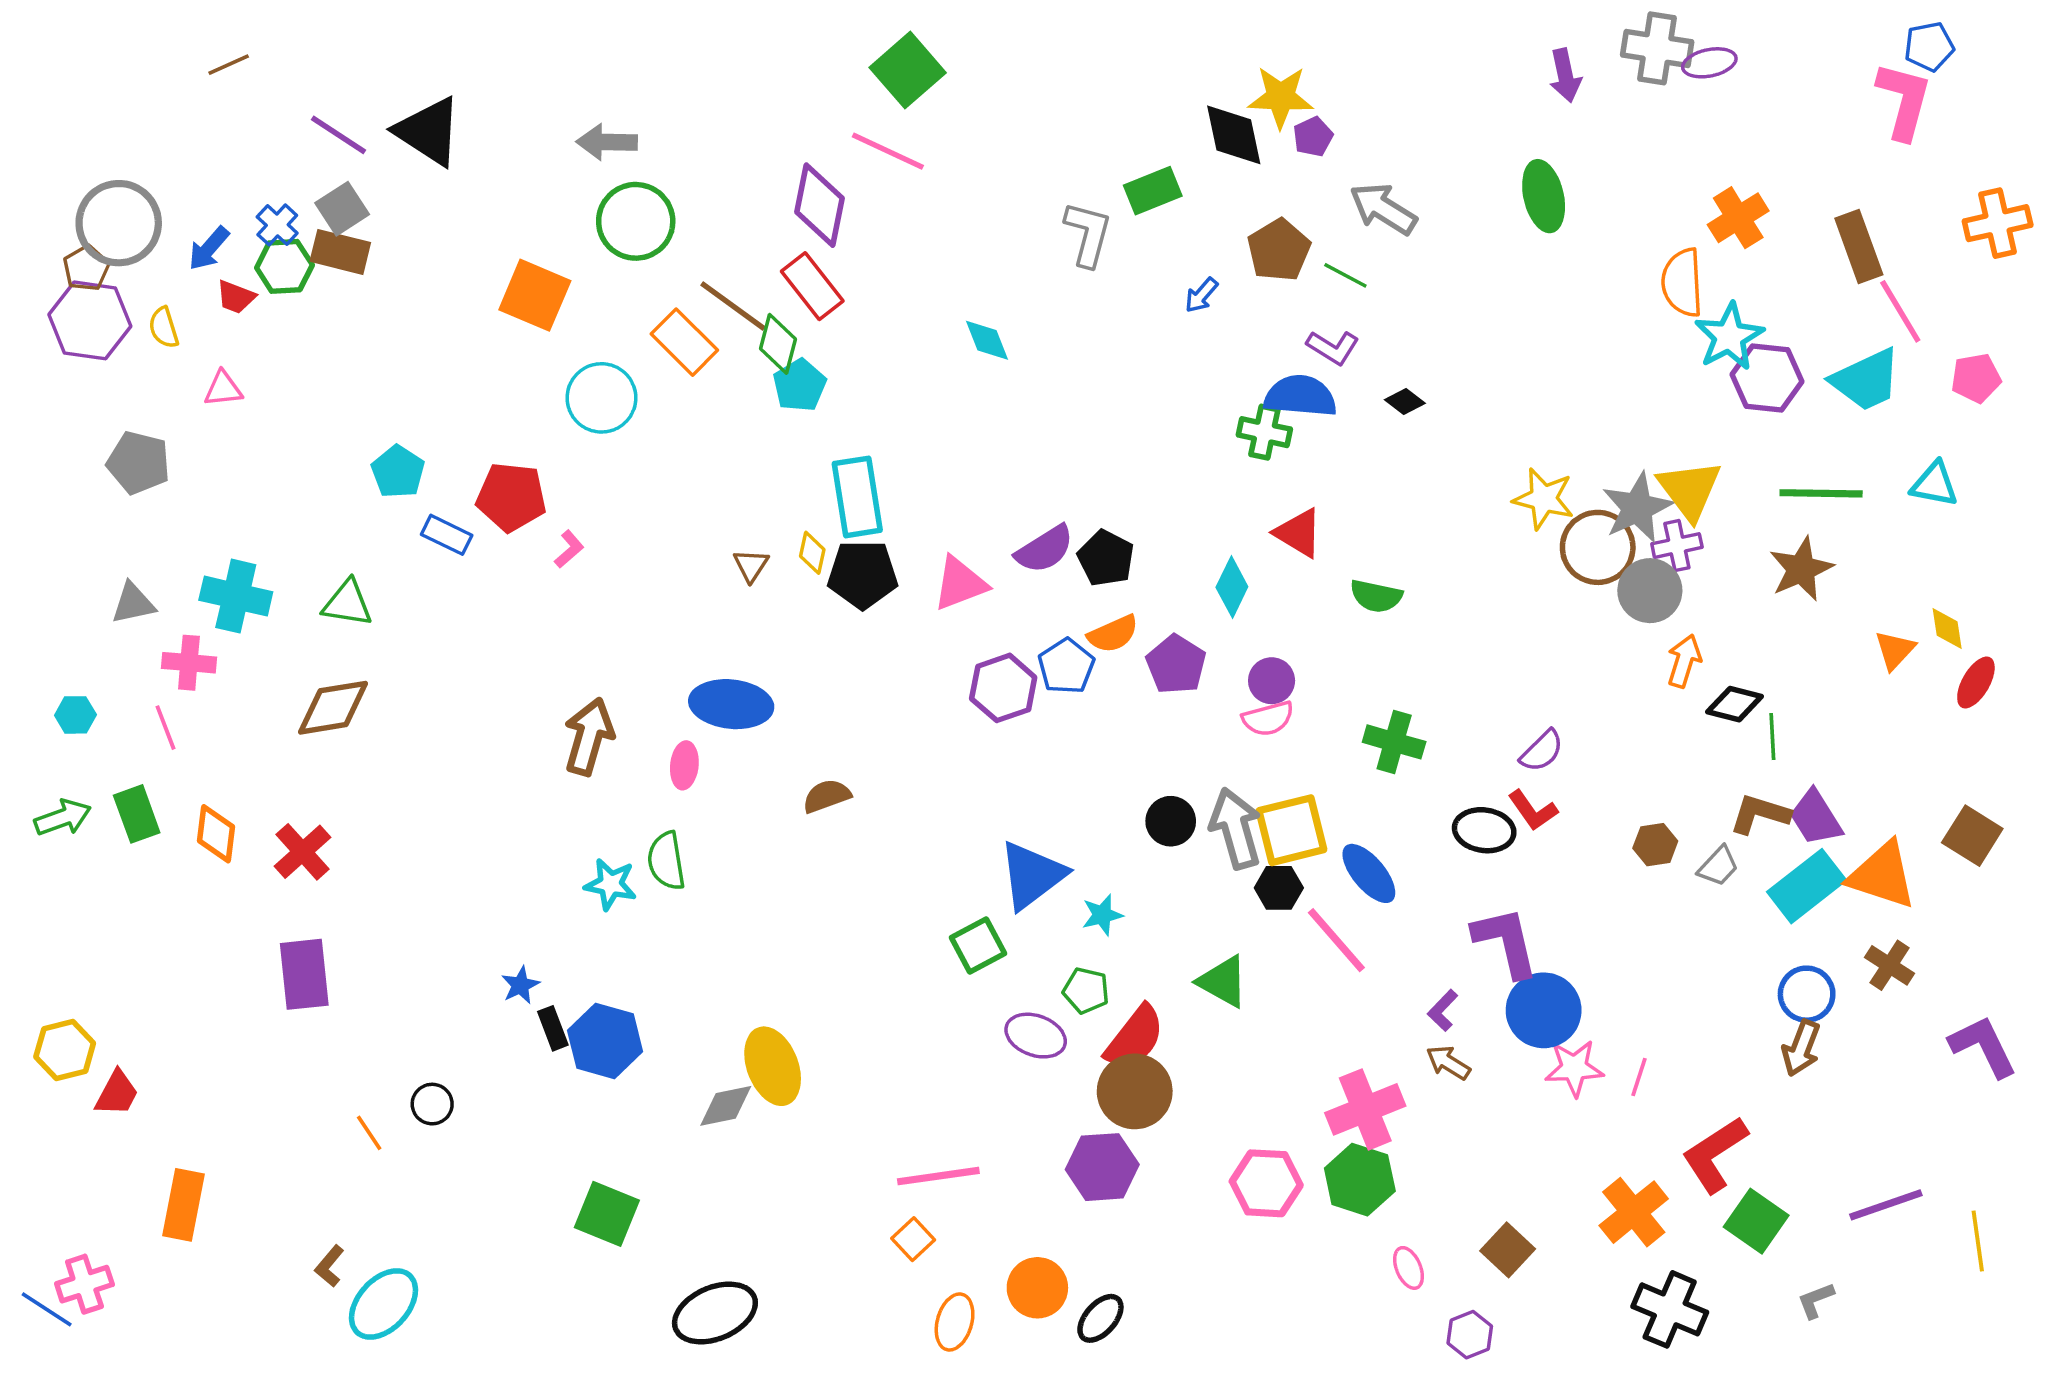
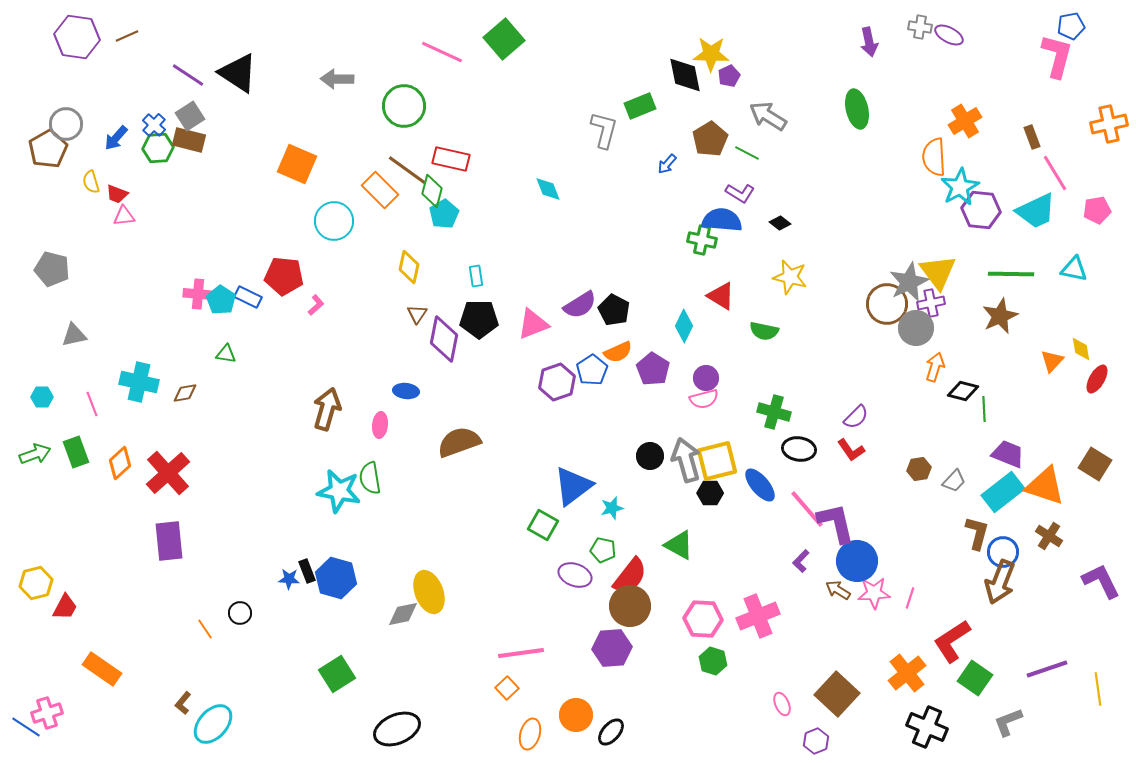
gray cross: (1657, 48) -> (920, 27), size x0.6
purple ellipse: (1709, 63) -> (949, 35), turned 40
pink line: (888, 151) -> (442, 52), moved
purple diamond: (819, 205) -> (444, 339), moved
green circle: (636, 221) -> (404, 106), moved
gray circle: (119, 223) -> (66, 124), size x0.7
brown rectangle: (1859, 247) -> (1032, 137), size x0.6
brown pentagon: (86, 268) -> (48, 149), size x1.5
red rectangle: (812, 286) -> (451, 159), turned -39
red trapezoid: (236, 297) -> (117, 194), moved
purple hexagon: (90, 320) -> (77, 37), moved
gray pentagon: (139, 463) -> (52, 269), moved
cyan pentagon: (398, 472) -> (221, 300), moved
cyan rectangle: (857, 497) -> (476, 276), size x0.5
yellow star: (1544, 499) -> (790, 277), moved
yellow diamond: (812, 553) -> (409, 267), moved, size x1.4
cyan cross: (236, 596) -> (139, 382), moved
green triangle: (347, 603) -> (226, 354), moved, size x0.7
pink cross: (189, 663) -> (198, 294), moved
blue ellipse: (731, 704) -> (406, 391), size x0.6
brown diamond: (333, 708) -> (185, 393), size x0.6
brown semicircle: (827, 796) -> (459, 442), size x1.6
brown L-shape: (1760, 814) -> (977, 533), moved, turned 88
purple trapezoid: (1816, 818) -> (1008, 454), turned 144
black ellipse: (1484, 830) -> (799, 449), moved
orange diamond: (216, 834) -> (120, 463), turned 40
red cross: (302, 852) -> (168, 473), size x1.4
cyan star: (610, 884) -> (339, 491), size x1.5
pink line: (1336, 940) -> (807, 509), moved
green square: (978, 946) -> (543, 525), turned -32
blue star: (520, 985) -> (289, 579), moved, turned 30
brown arrow: (1801, 1048) -> (1000, 582), size x1.4
brown arrow: (1448, 1063) -> (838, 590), moved
green hexagon: (1360, 1180) -> (713, 661), moved, size x0.7
pink hexagon: (1266, 1183) -> (703, 619), moved
orange rectangle: (184, 1205) -> (102, 669), turned -66
green square: (607, 1214) -> (337, 674), turned 36
brown square: (1508, 1250) -> (837, 694), size x1.5
gray L-shape: (1816, 1300) -> (1008, 722), size x1.4

